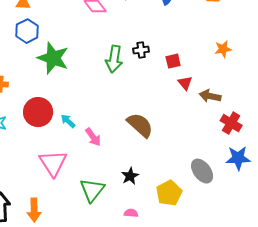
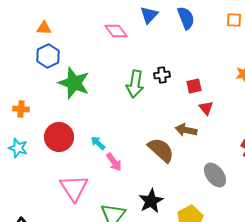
brown arrow: (210, 96) -> (186, 130), moved
cyan arrow: (68, 121) -> (98, 143), moved
gray ellipse: (202, 171) -> (215, 175), moved
black star: (130, 176) -> (151, 201), size x1.4

